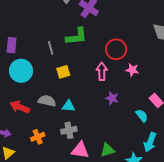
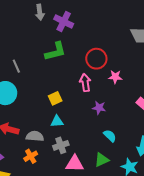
gray line: (51, 48) -> (16, 66), moved
yellow square: (63, 72) -> (55, 98), moved
gray semicircle: (47, 101) -> (35, 136), moved
cyan semicircle: (142, 116) -> (110, 136), moved

